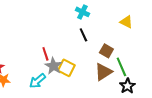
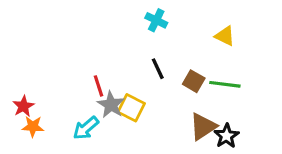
black line: (83, 35) -> (158, 69), moved
green line: (121, 67) -> (225, 84), moved, turned -60
brown triangle: (103, 72) -> (203, 127), moved

